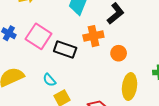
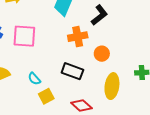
pink square: (39, 36) -> (24, 36), turned -30
black rectangle: (65, 50) -> (72, 71), moved

